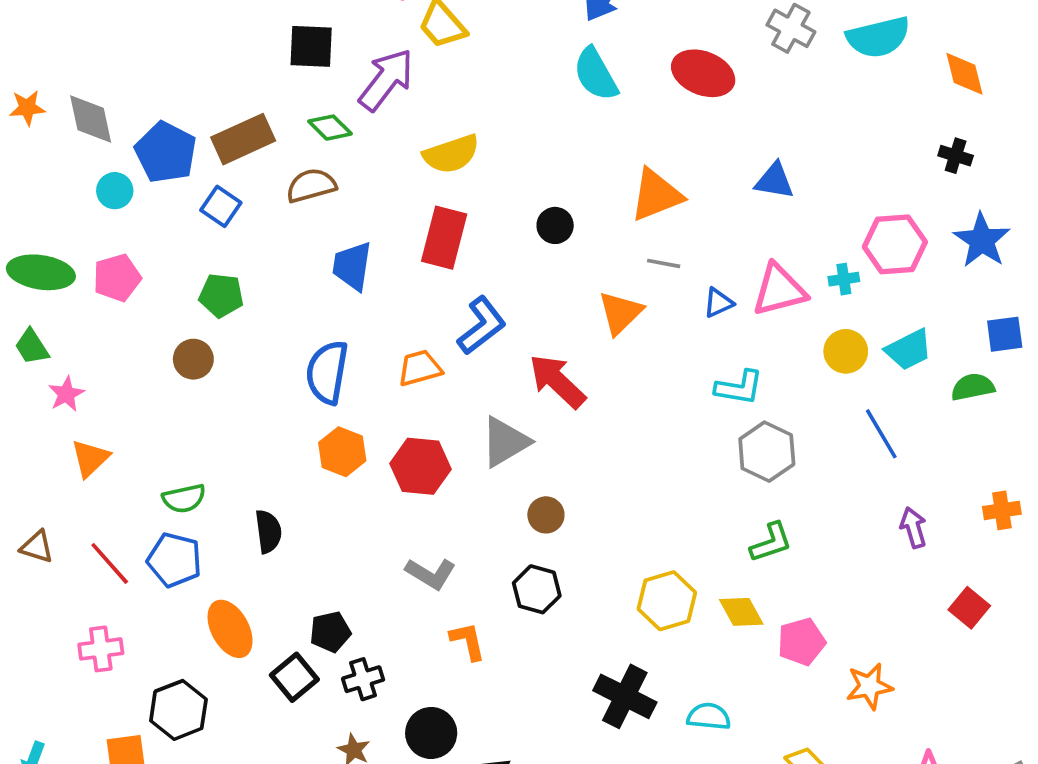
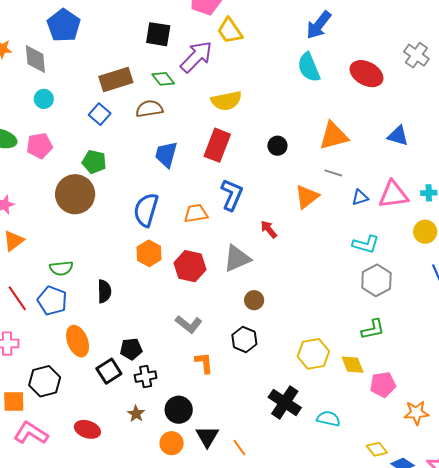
blue pentagon: (166, 152) -> (64, 25), moved
blue L-shape: (482, 326) -> (232, 195), turned -36
brown circle: (193, 359) -> (75, 194), size x1.8
red arrow: (557, 381) -> (269, 229), size x0.6

